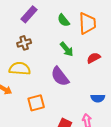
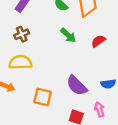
purple semicircle: (60, 76) -> (77, 86), moved
orange square: (36, 103) -> (43, 97), turned 36

